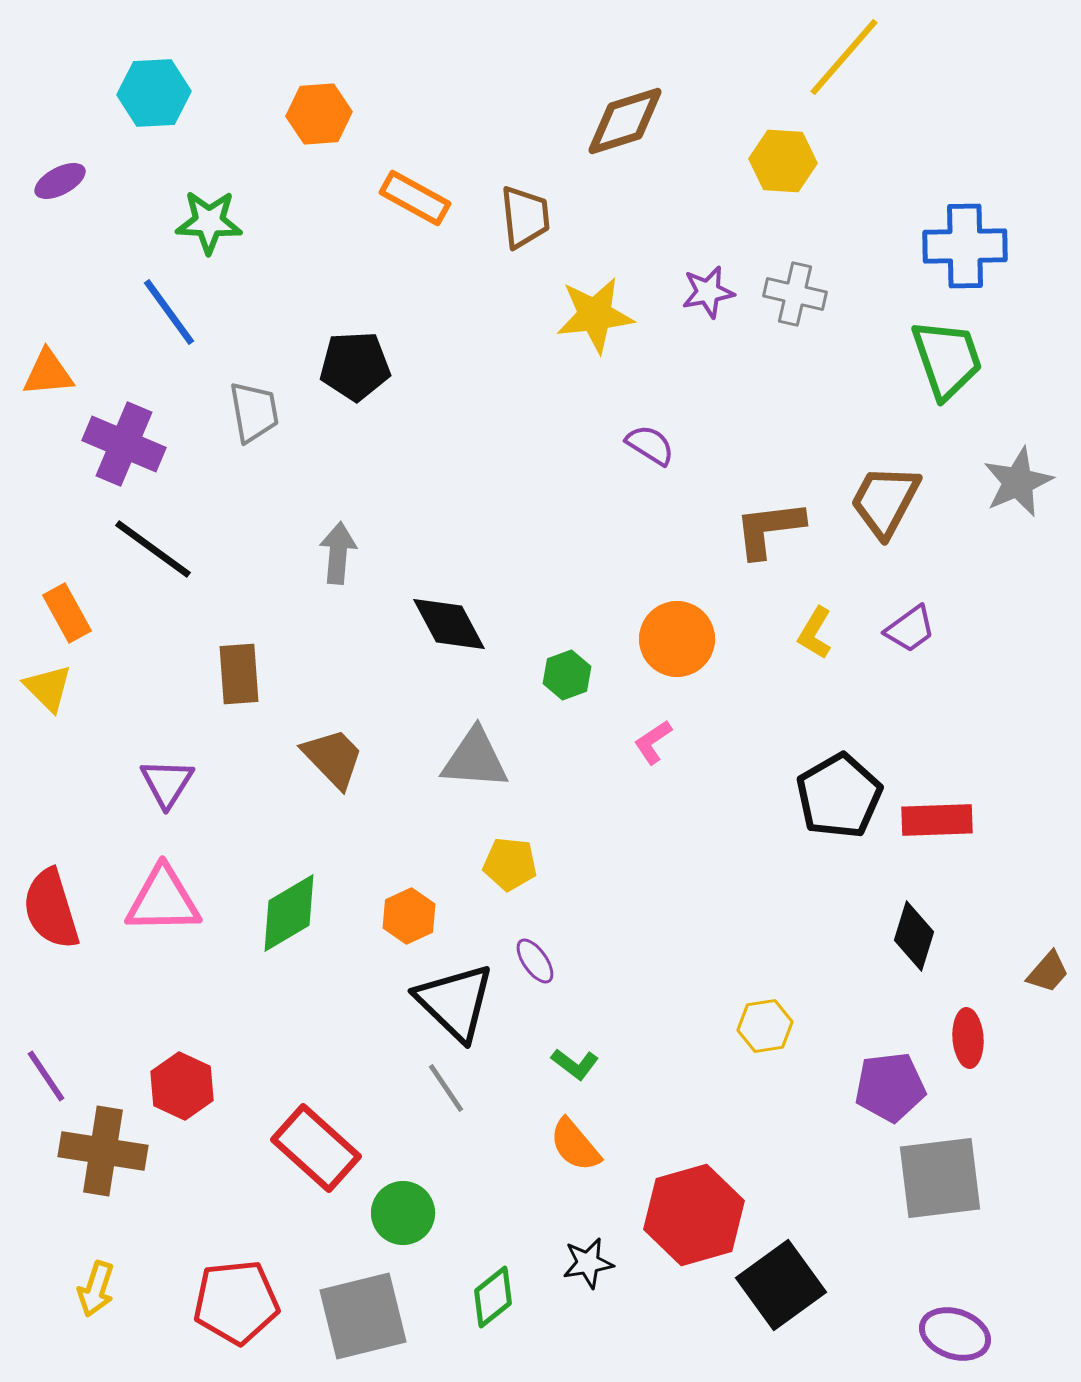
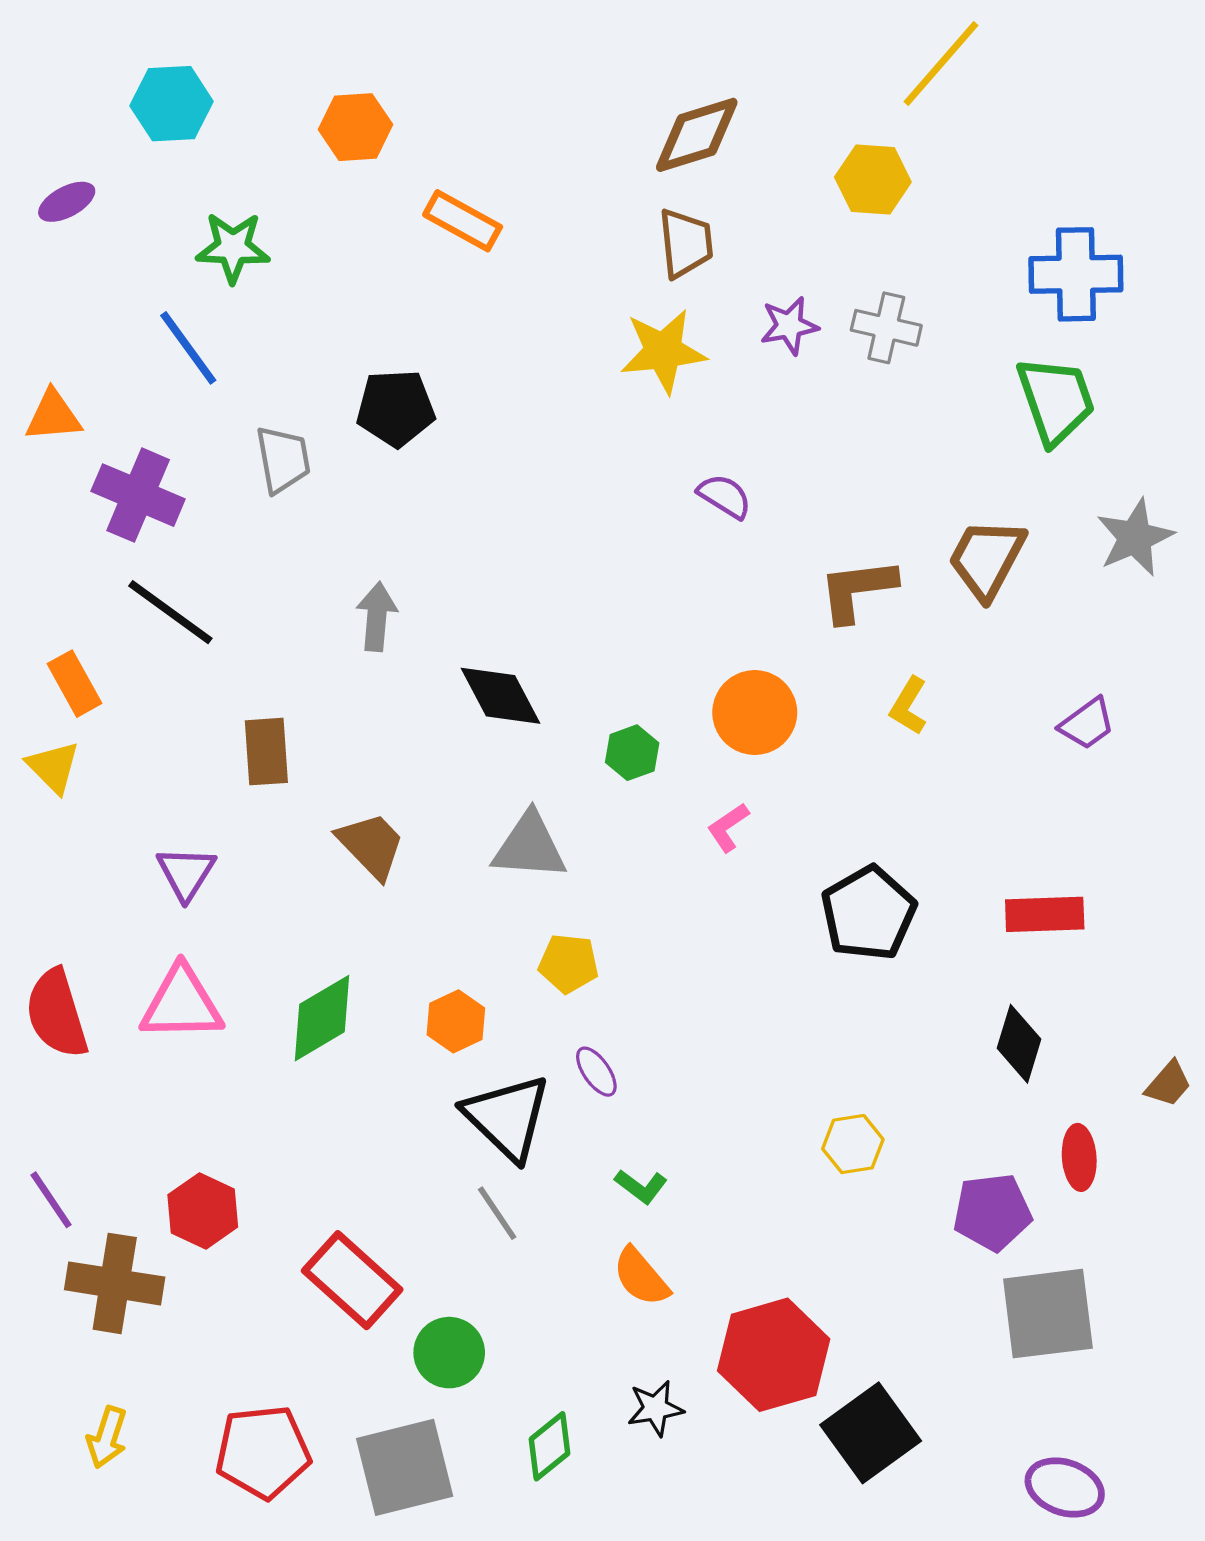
brown trapezoid: (525, 217) -> (686, 243), moved
purple trapezoid: (910, 629) -> (1087, 724), moved
black pentagon: (839, 796) -> (868, 913), moved

